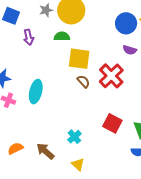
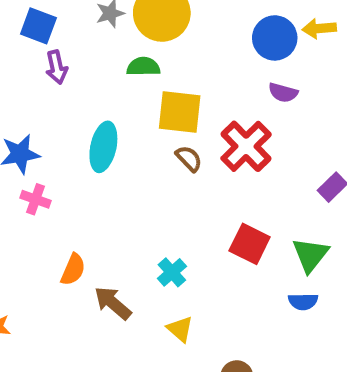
purple arrow: (29, 37) -> (57, 67), moved
cyan ellipse: (36, 92) -> (103, 147), moved
orange semicircle: (15, 148) -> (73, 270), moved, turned 140

